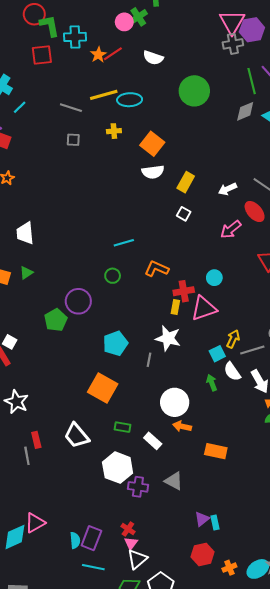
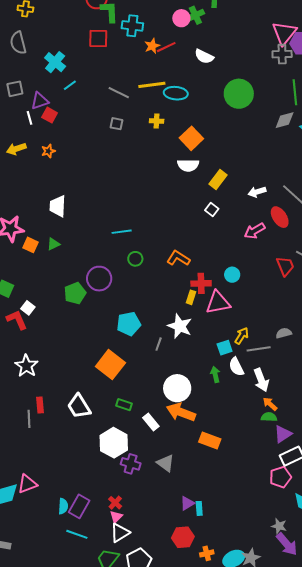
cyan line: (124, 243) -> (122, 232), moved
orange arrow: (182, 426) -> (181, 412), size x1.6

